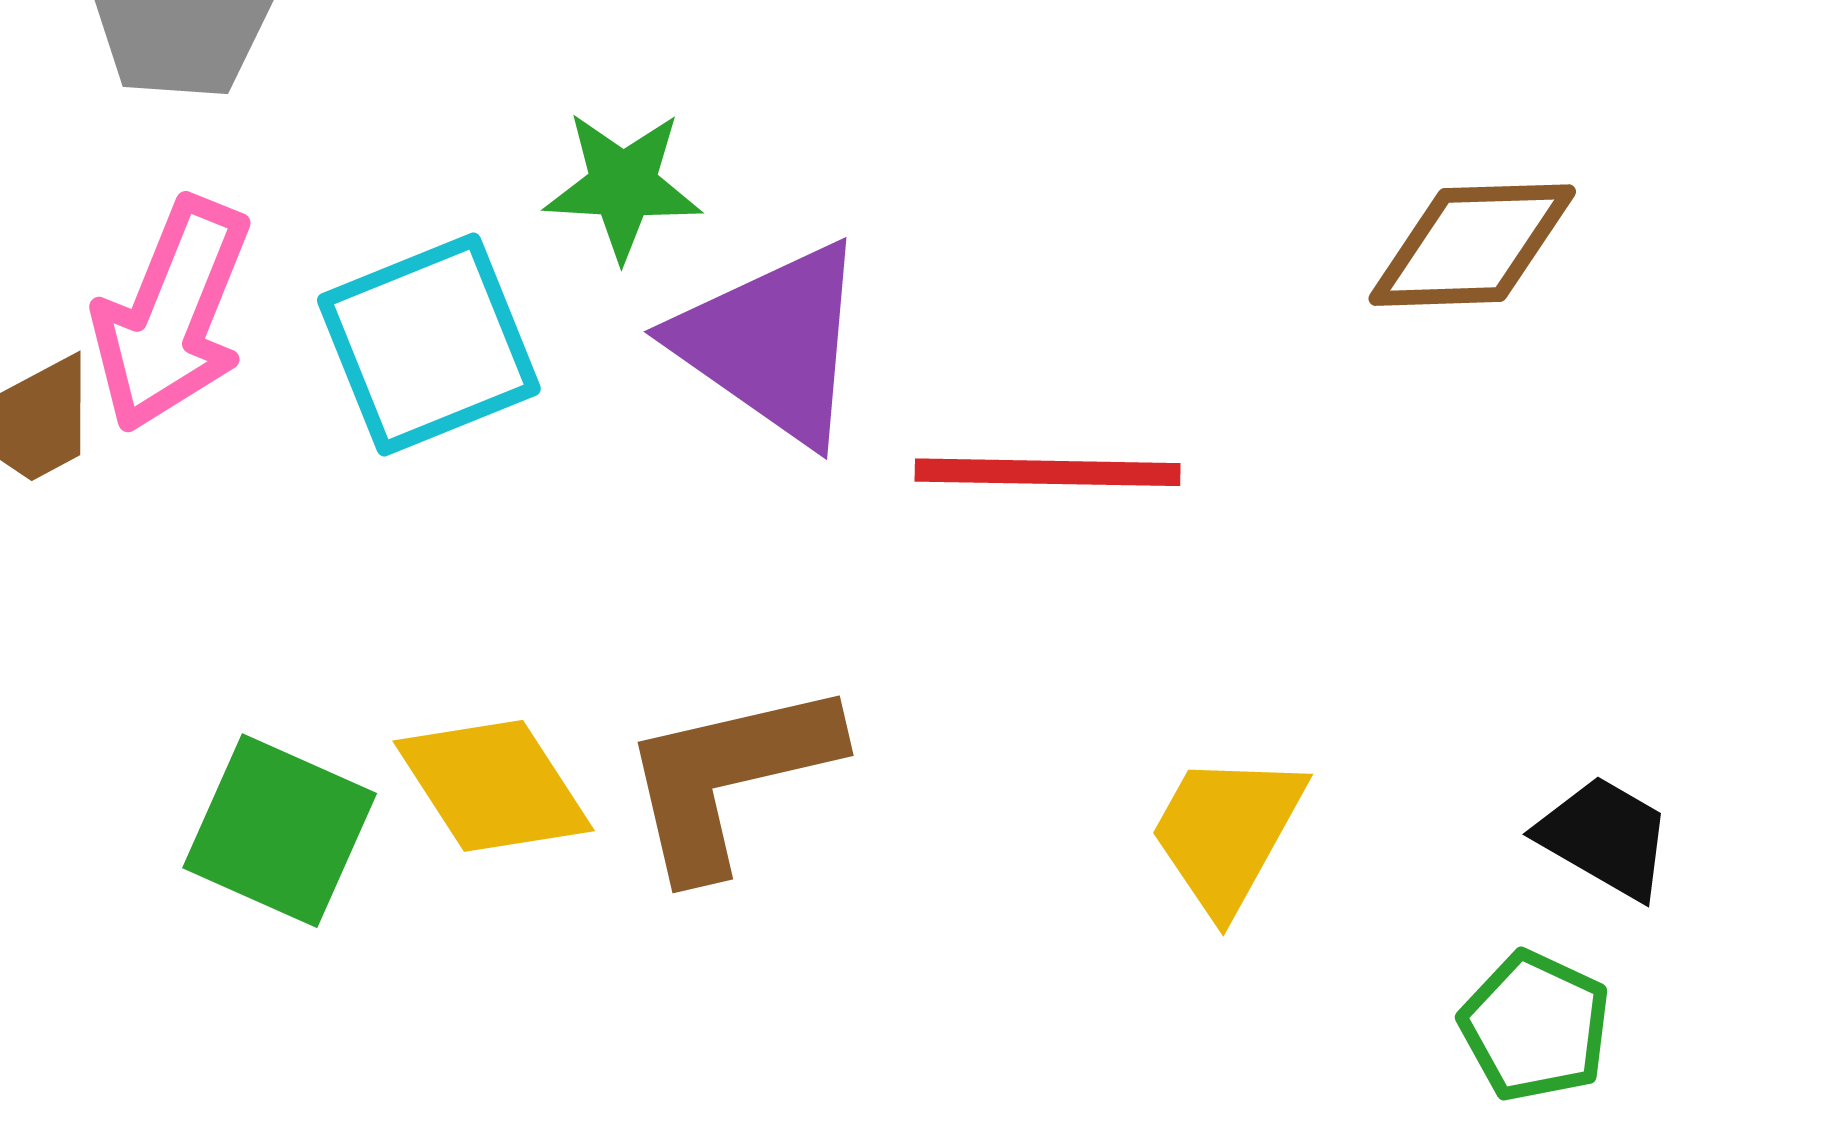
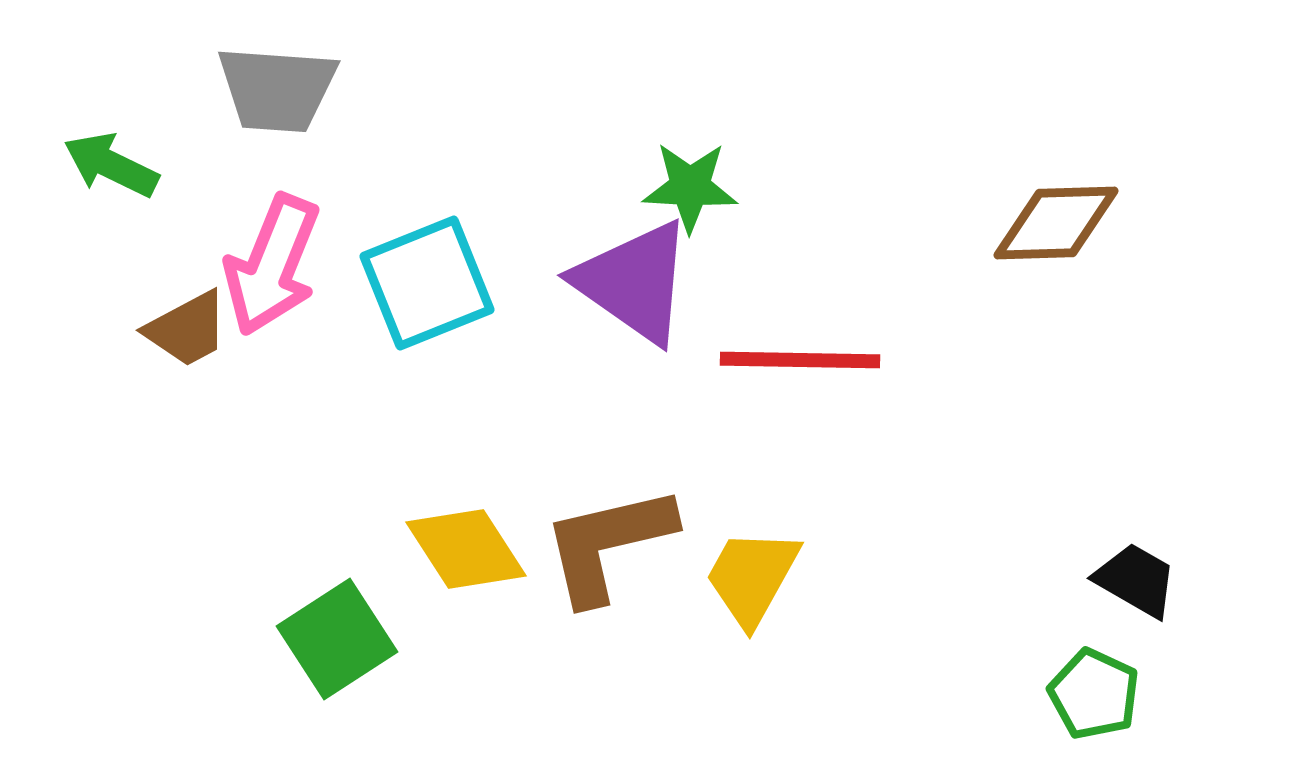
green star: (623, 185) -> (690, 187), moved
green square: (280, 831) -> (337, 639), moved, turned 33
yellow trapezoid: (1227, 832) -> (752, 577), moved

